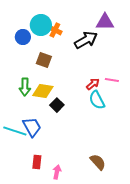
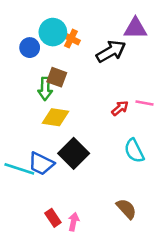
green arrow: (25, 87) -> (45, 89), moved
cyan semicircle: (97, 100) -> (134, 151), moved
black square: (57, 105) -> (74, 153), moved, size x1.6
blue trapezoid: (32, 127) -> (41, 164), turned 145
red rectangle: (37, 162) -> (53, 218), moved, turned -40

